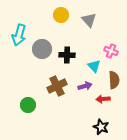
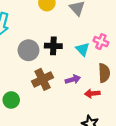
gray circle: (42, 49) -> (28, 50), moved
cyan triangle: (94, 66) -> (83, 49), moved

